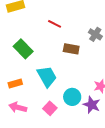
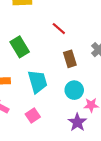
brown rectangle: (71, 49) -> (70, 59), turned 49
cyan circle: (72, 97) -> (74, 90), moved

